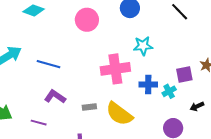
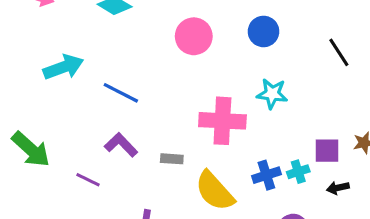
blue cross: (148, 84) -> (266, 175), moved, turned -30
black arrow: (197, 106) -> (338, 188), moved
gray rectangle: (89, 107) -> (172, 159), moved

